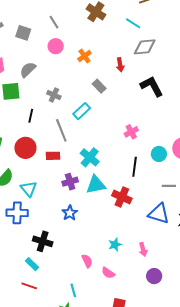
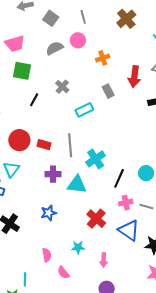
red arrow: (120, 65) -> (134, 77), size x1.5
gray semicircle: (28, 70) -> (55, 48), moved
gray line: (61, 130) -> (70, 145), moved
pink cross: (131, 132) -> (126, 203), moved
red circle: (25, 148) -> (19, 140), moved
cyan cross: (90, 157) -> (96, 159), moved
red cross: (122, 197) -> (96, 219), moved
blue star: (70, 213) -> (49, 213), moved

